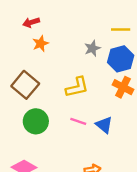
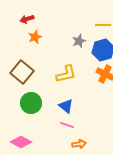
pink line: (78, 121) -> (67, 125), moved
blue triangle: (104, 125) -> (66, 106), moved

